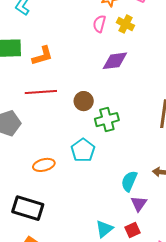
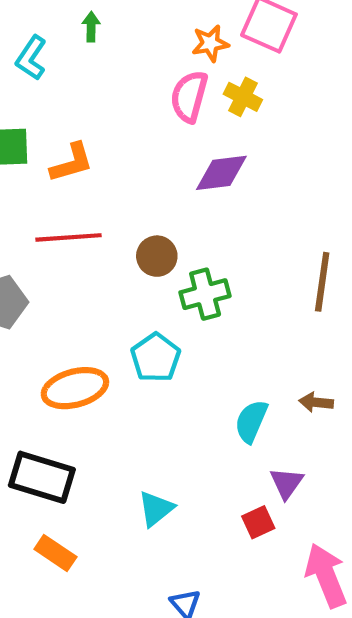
pink semicircle: (99, 24) -> (189, 97), size x1.4
orange ellipse: (44, 165) -> (75, 388), size x1.4
purple triangle: (139, 204) -> (287, 483), moved
cyan triangle: (104, 229) -> (156, 509), moved

